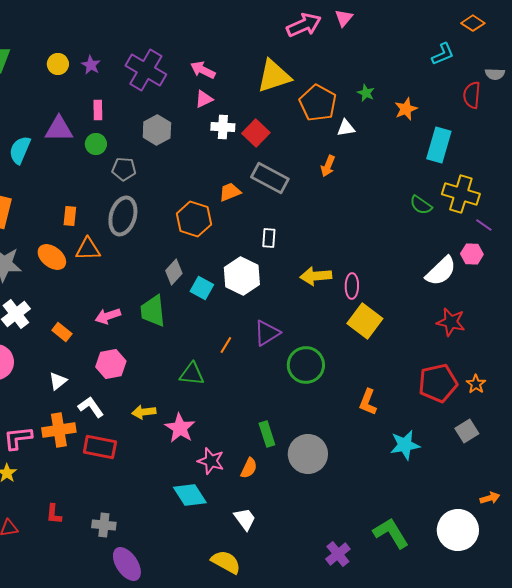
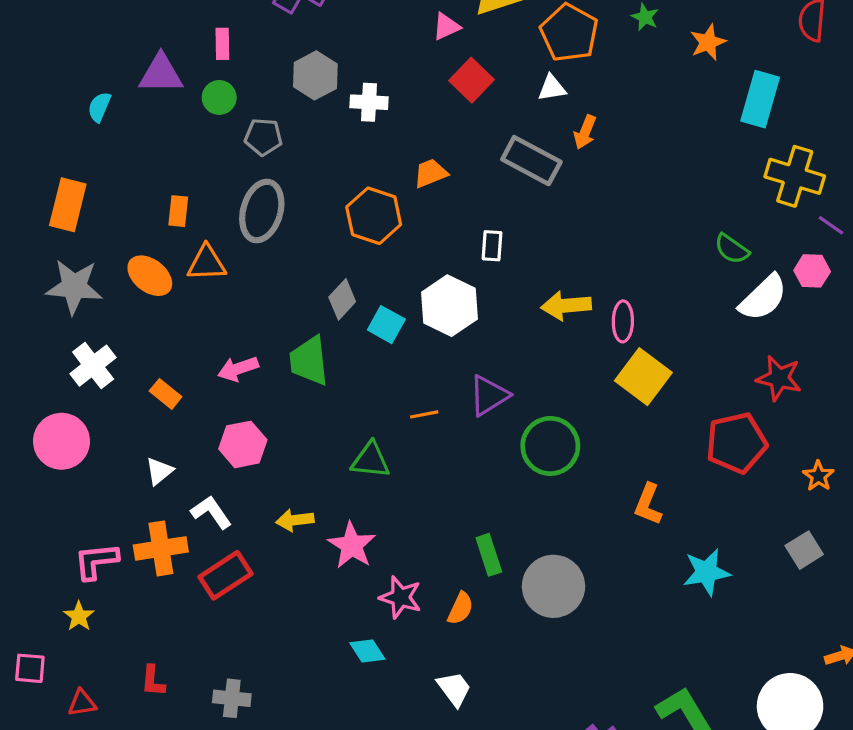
pink triangle: (204, 99) -> (446, 27), moved
white cross: (223, 127) -> (369, 102), moved
white triangle: (346, 128) -> (552, 88), moved
cyan semicircle: (20, 150) -> (99, 107), size x0.7
gray rectangle: (270, 178) -> (531, 161), moved
green semicircle: (421, 205) -> (732, 249), moved
orange line: (226, 345) -> (424, 414), turned 48
red pentagon: (438, 383) -> (736, 443), moved
red rectangle: (100, 447) -> (225, 575), turned -44
cyan diamond: (190, 495) -> (367, 651), size x0.7

